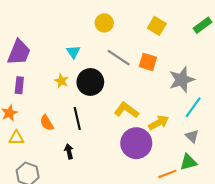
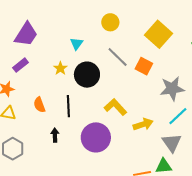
yellow square: (157, 26) -> (159, 34), size x1.5
purple rectangle: (19, 85) -> (21, 65), turned 35
gray triangle: (192, 136) -> (172, 143), size x1.5
purple circle: (136, 143) -> (96, 137), moved

